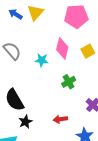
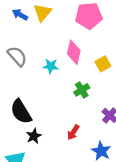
yellow square: (88, 51) -> (103, 64), moved
red arrow: (60, 119) -> (73, 132), turned -48

